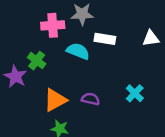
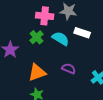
green cross: (37, 61) -> (37, 37), moved
purple semicircle: (91, 99) -> (69, 69), moved

